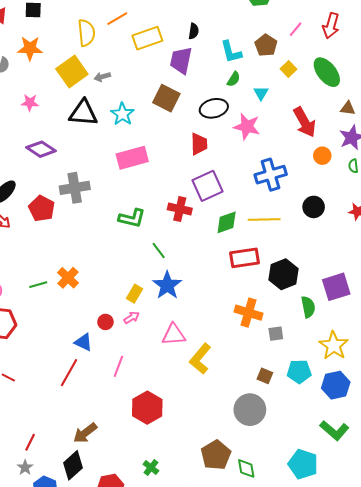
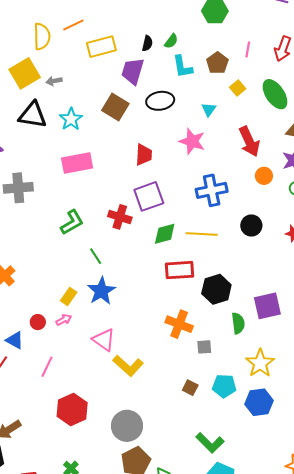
pink line: (296, 29) -> (248, 49), turned -35
green semicircle: (234, 79) -> (171, 41), moved
black ellipse: (214, 108) -> (160, 101), moved
green L-shape: (132, 218) -> (72, 222), turned -48
pink triangle: (174, 335) -> (104, 340), turned 35
yellow L-shape: (200, 359) -> (128, 366), turned -92
gray circle: (250, 410) -> (127, 426), moved
green L-shape: (334, 430) -> (210, 443), moved

